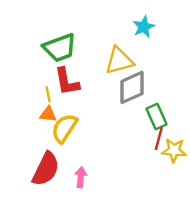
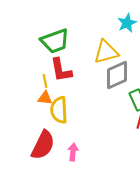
yellow semicircle: (64, 128) -> (59, 110), turned -36

